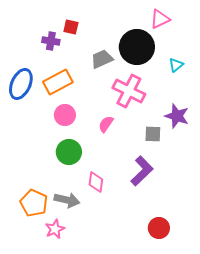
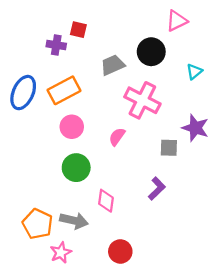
black circle: (137, 47) -> (151, 52), size x0.7
purple L-shape: (142, 171) -> (157, 189), size x0.7
red circle: (159, 228) -> (120, 251), moved

